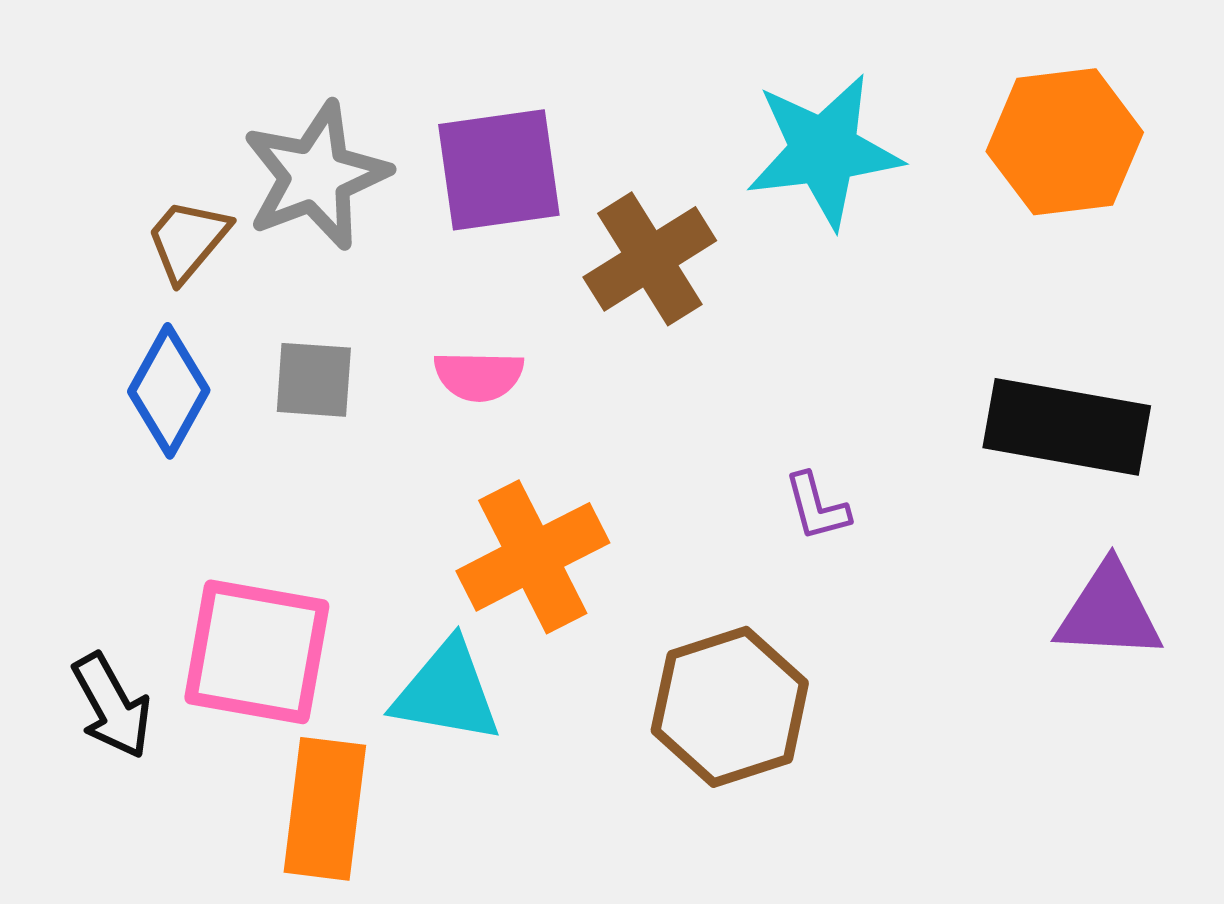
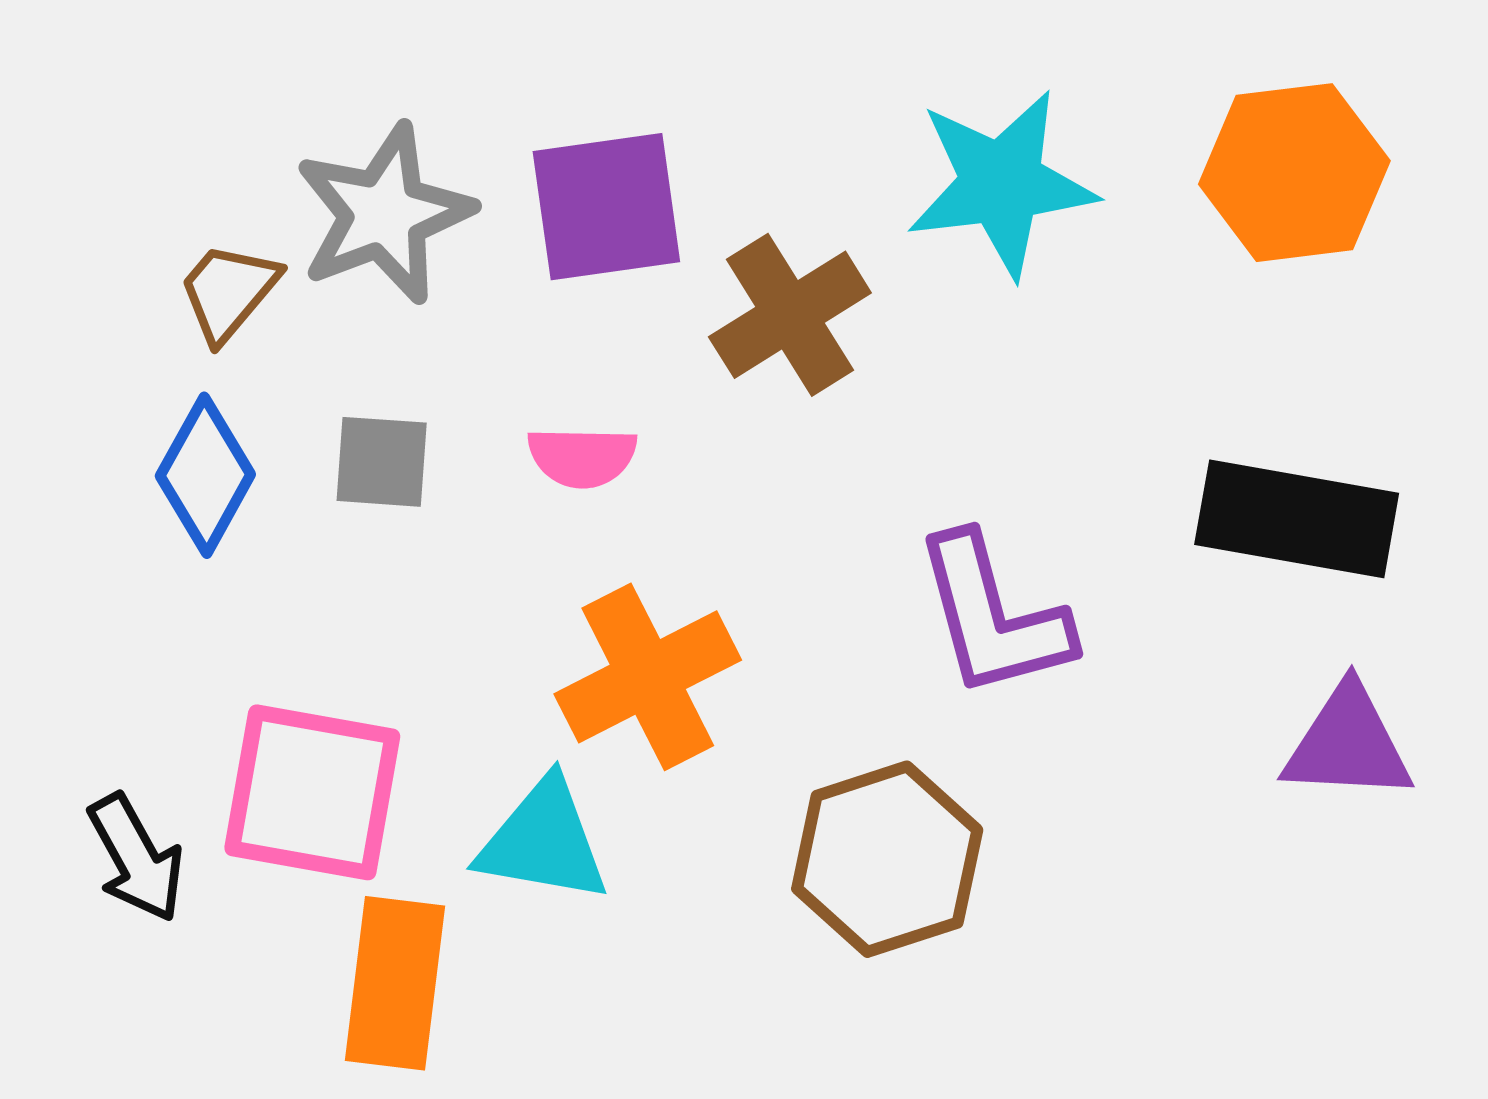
purple L-shape: (817, 507) -> (993, 616), size x2.0

